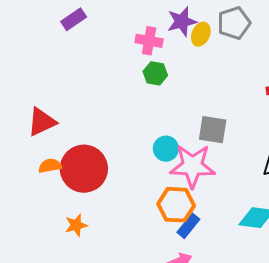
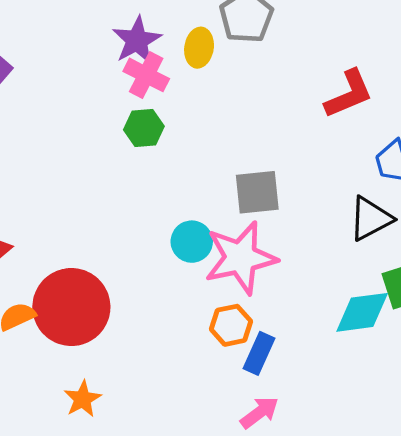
purple star: (182, 22) -> (137, 40), moved
pink cross: (149, 41) -> (146, 75), moved, turned 32
orange hexagon: (176, 205) -> (231, 325), size x0.7

